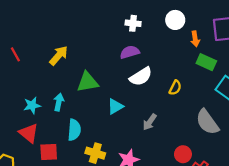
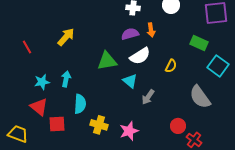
orange arrow: (195, 39) -> (151, 30), moved
red line: (15, 54) -> (27, 47), moved
green triangle: (88, 82) -> (107, 61), moved
cyan triangle: (115, 107) -> (130, 81), moved, turned -49

